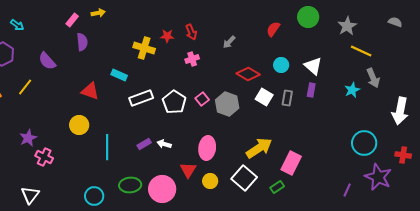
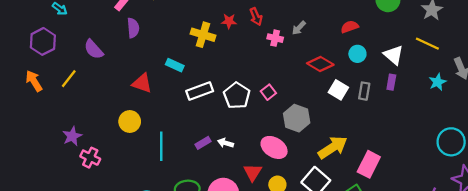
red semicircle: (273, 29) -> (350, 27), moved, turned 35
yellow line: (361, 51) -> (427, 44), moved
pink cross: (192, 59) -> (275, 38), moved, turned 32
gray hexagon: (227, 104) -> (297, 118), moved
pink ellipse: (207, 148) -> (274, 147), turned -65

